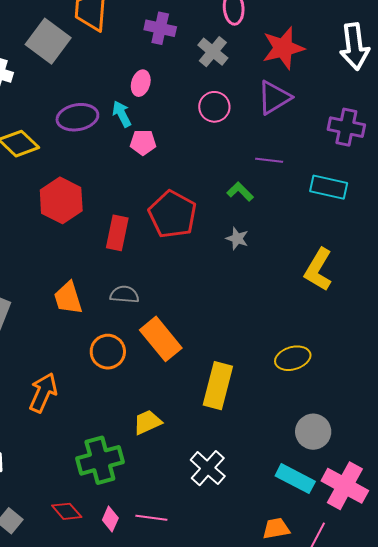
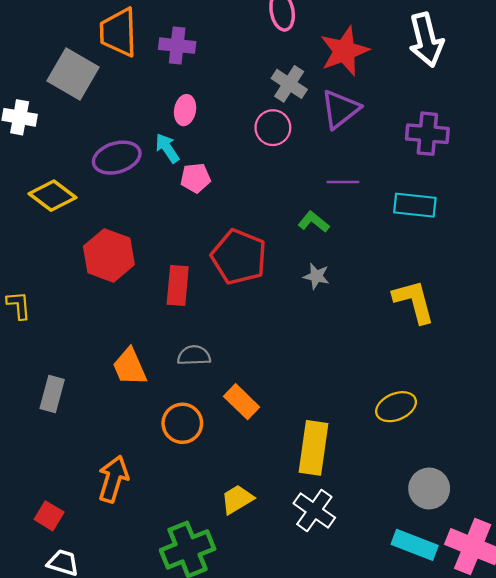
purple cross: (160, 28) -> (177, 46), moved
gray cross: (213, 52) -> (289, 84), moved
yellow L-shape: (318, 270) -> (414, 301), turned 141
orange rectangle: (161, 339) -> (242, 402), size x0.7
white cross: (208, 468) -> (314, 511), moved

